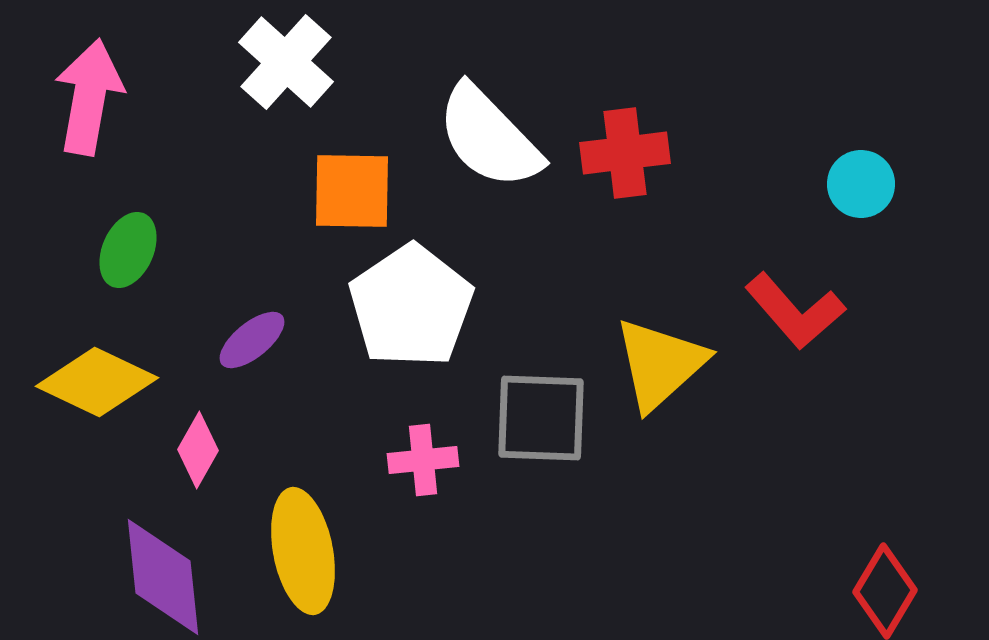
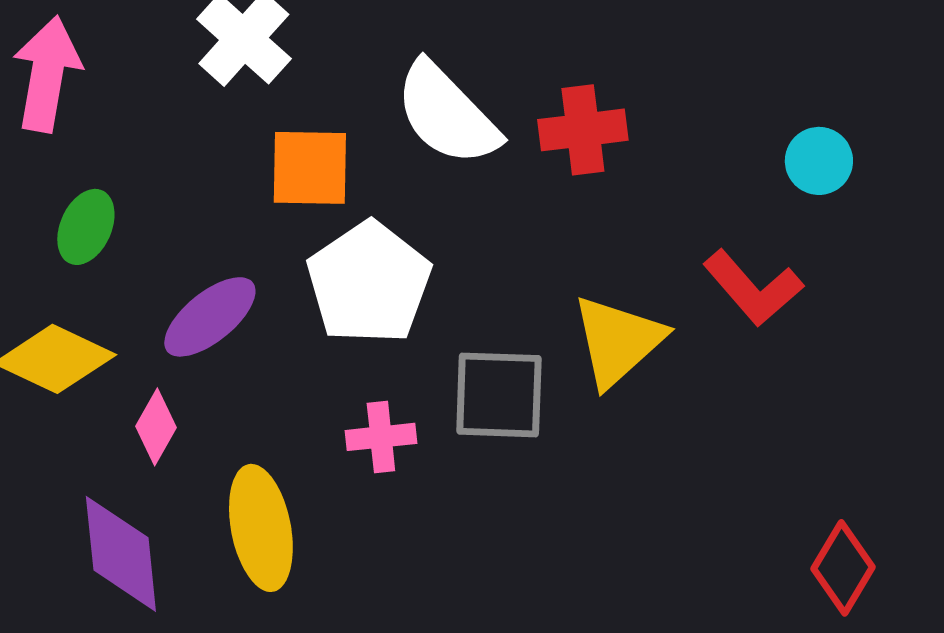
purple ellipse: (252, 340) -> (210, 317), size x1.4

